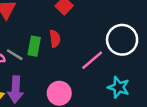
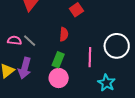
green rectangle: (34, 46) -> (58, 60), moved
pink line: (92, 60) -> (90, 57), turned -60

